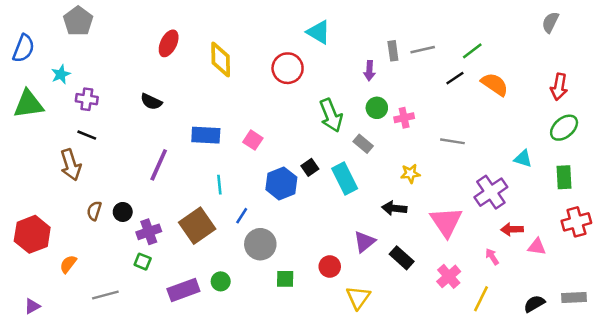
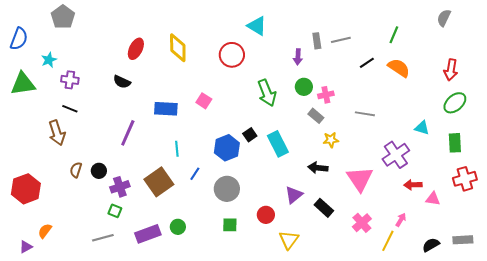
red ellipse: (169, 43) -> (136, 49), moved
green line: (472, 51) -> (394, 35), moved, turned -30
pink square: (253, 140) -> (204, 101), moved
gray rectangle: (363, 144) -> (316, 116), moved
gray circle: (260, 244) -> (227, 189), moved
pink arrow: (492, 257) -> (401, 220), moved, turned 64
orange semicircle: (68, 264) -> (45, 231), moved
gray line: (105, 295) -> (103, 238), moved

